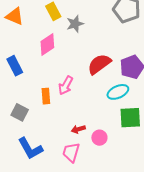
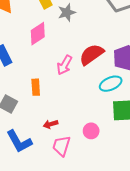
pink arrow: (66, 85) -> (64, 65), moved
red arrow: (78, 129) -> (51, 124), moved

